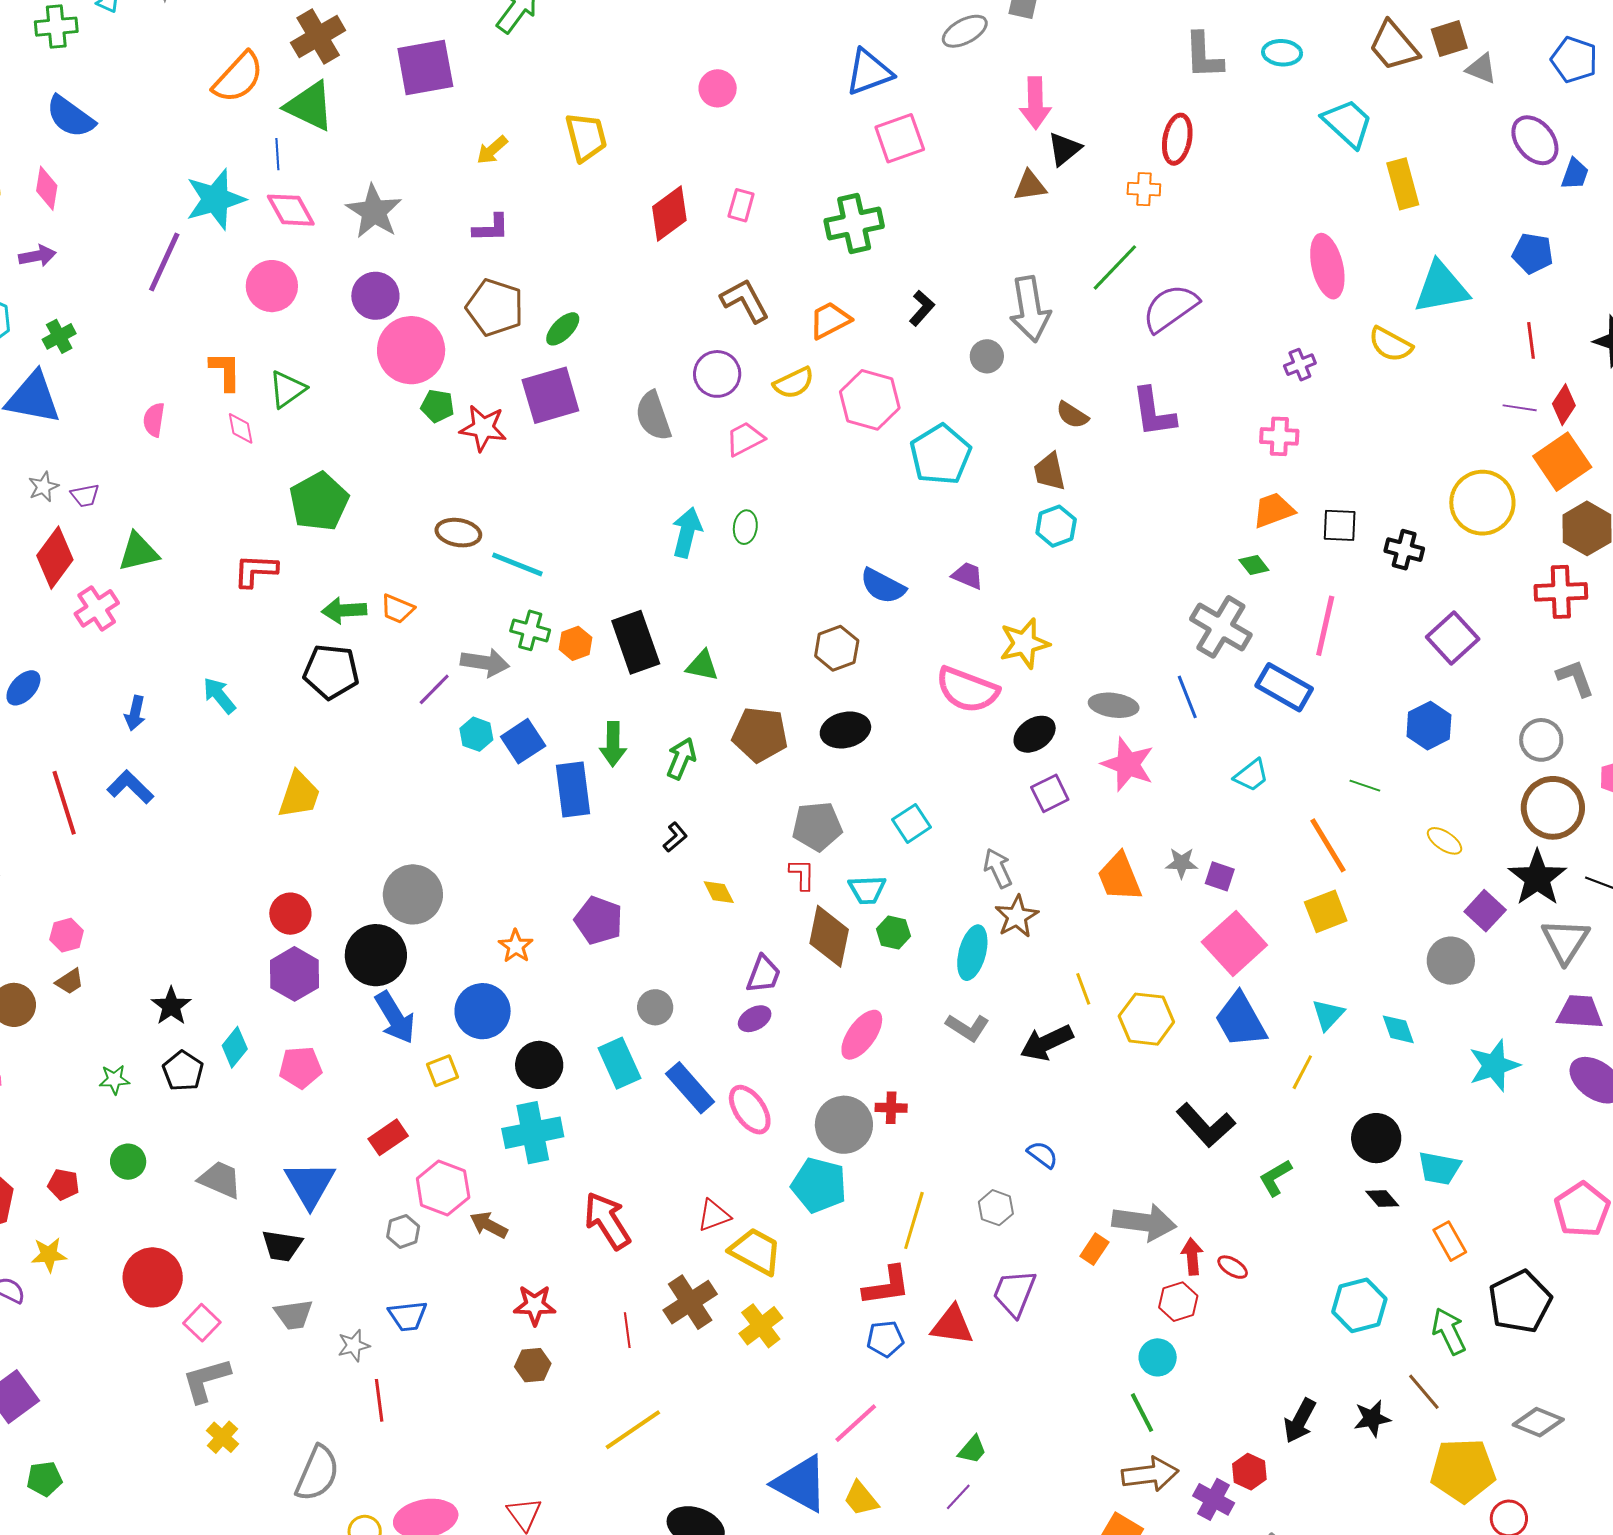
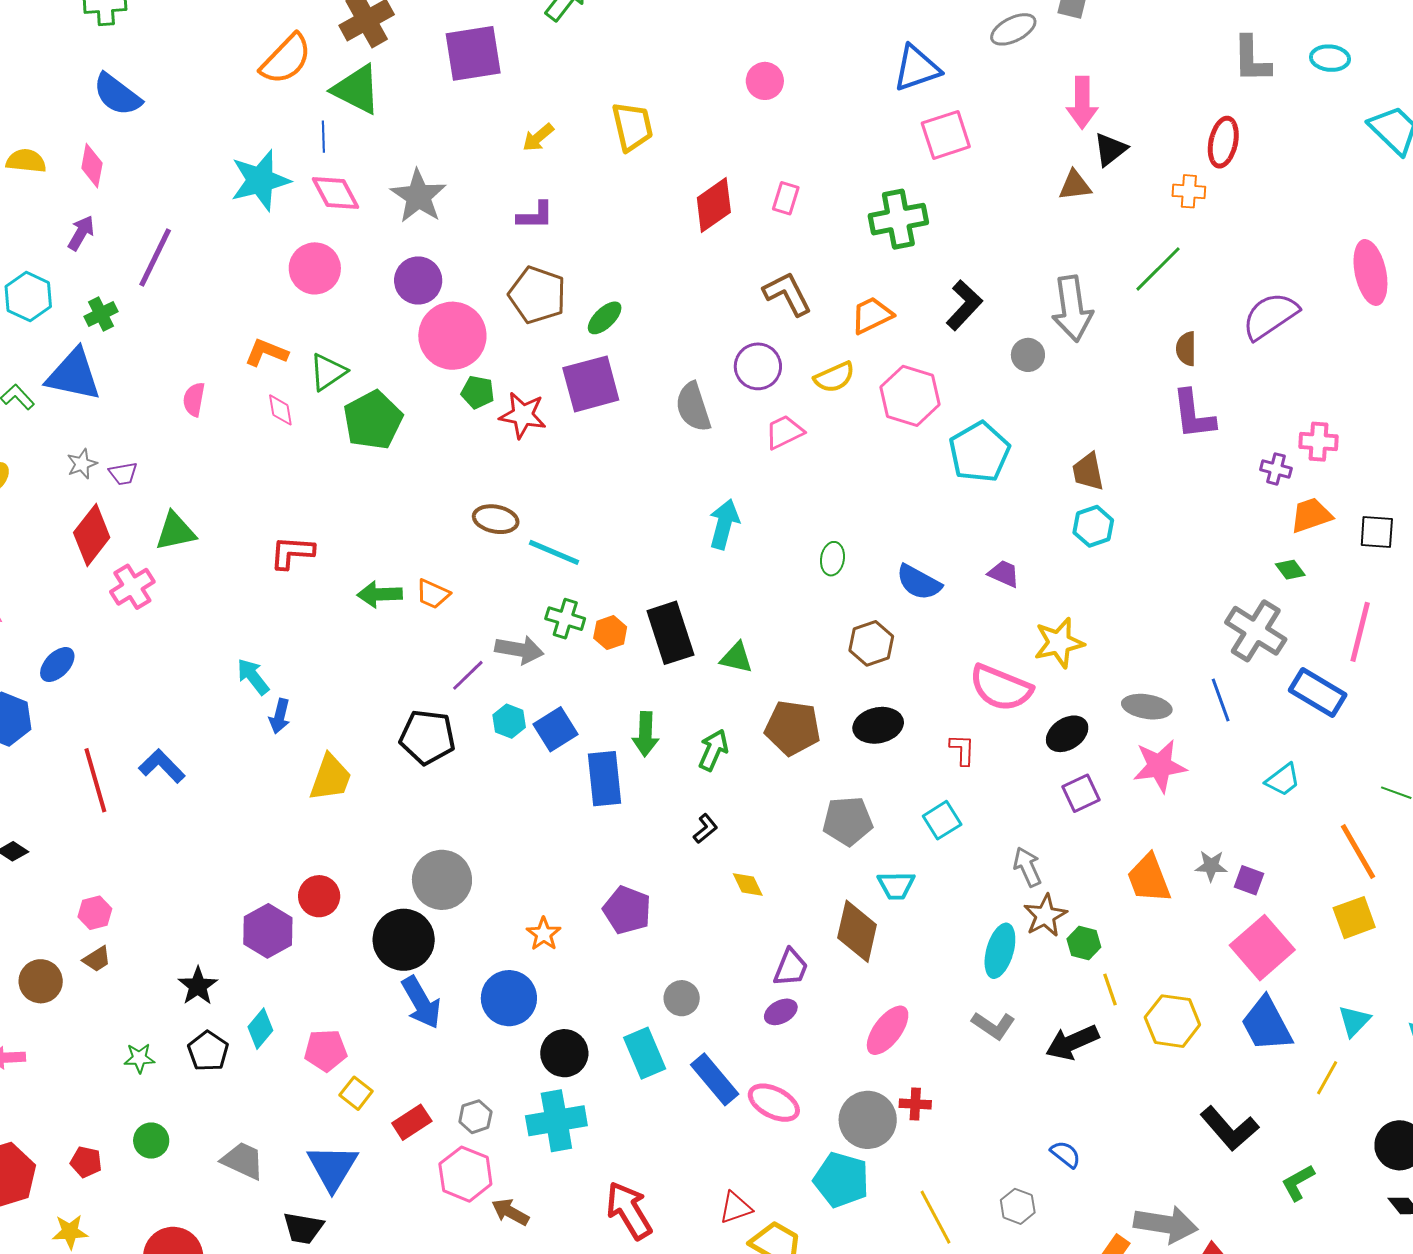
purple arrow: (37, 256) -> (81, 233), turned -51
purple line: (164, 262) -> (155, 257), moved
black L-shape: (922, 308) -> (964, 305), size x1.4
purple semicircle: (1170, 308) -> (1270, 316), moved
purple cross: (1300, 365) -> (1276, 469), moved, turned 36
orange L-shape: (225, 371) -> (266, 353), turned -69
brown semicircle: (1072, 415) -> (1186, 349), moved, turned 56
green pentagon: (319, 502) -> (373, 420), moved
green ellipse: (745, 527) -> (832, 559), moved
black pentagon: (331, 672) -> (427, 737), moved
blue arrow: (135, 713) -> (280, 716), moved
pink star: (1128, 764) -> (1160, 766), turned -30
red L-shape: (802, 874) -> (962, 750), moved
green hexagon: (893, 933) -> (1084, 943), moved
purple hexagon: (295, 974) -> (268, 931), moved
yellow square: (443, 1071) -> (356, 1093), moved, turned -32
pink ellipse: (750, 1110) -> (774, 1103), turned -30
yellow line: (914, 1220) -> (935, 1217), turned -46
gray hexagon: (403, 1231) -> (475, 1117), moved

